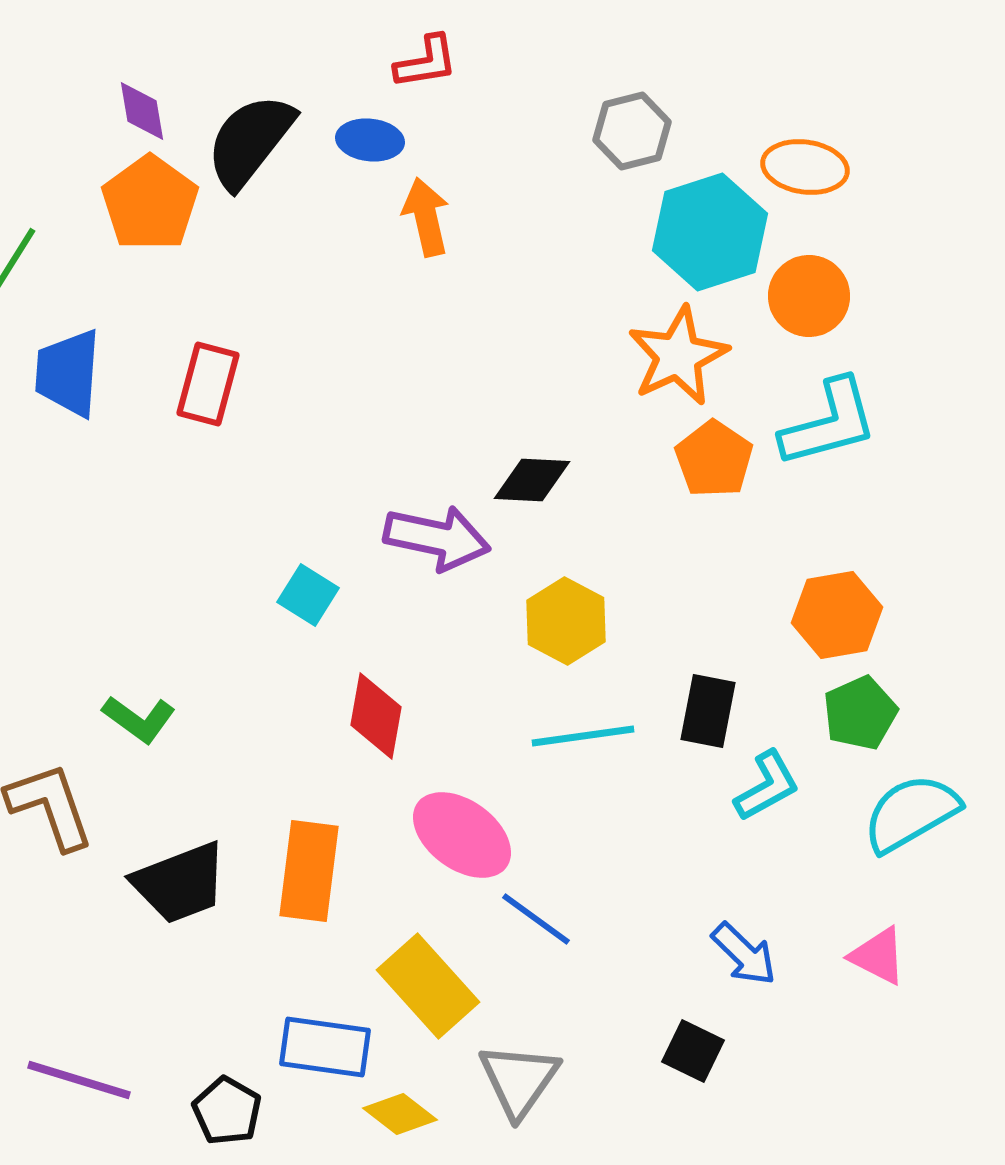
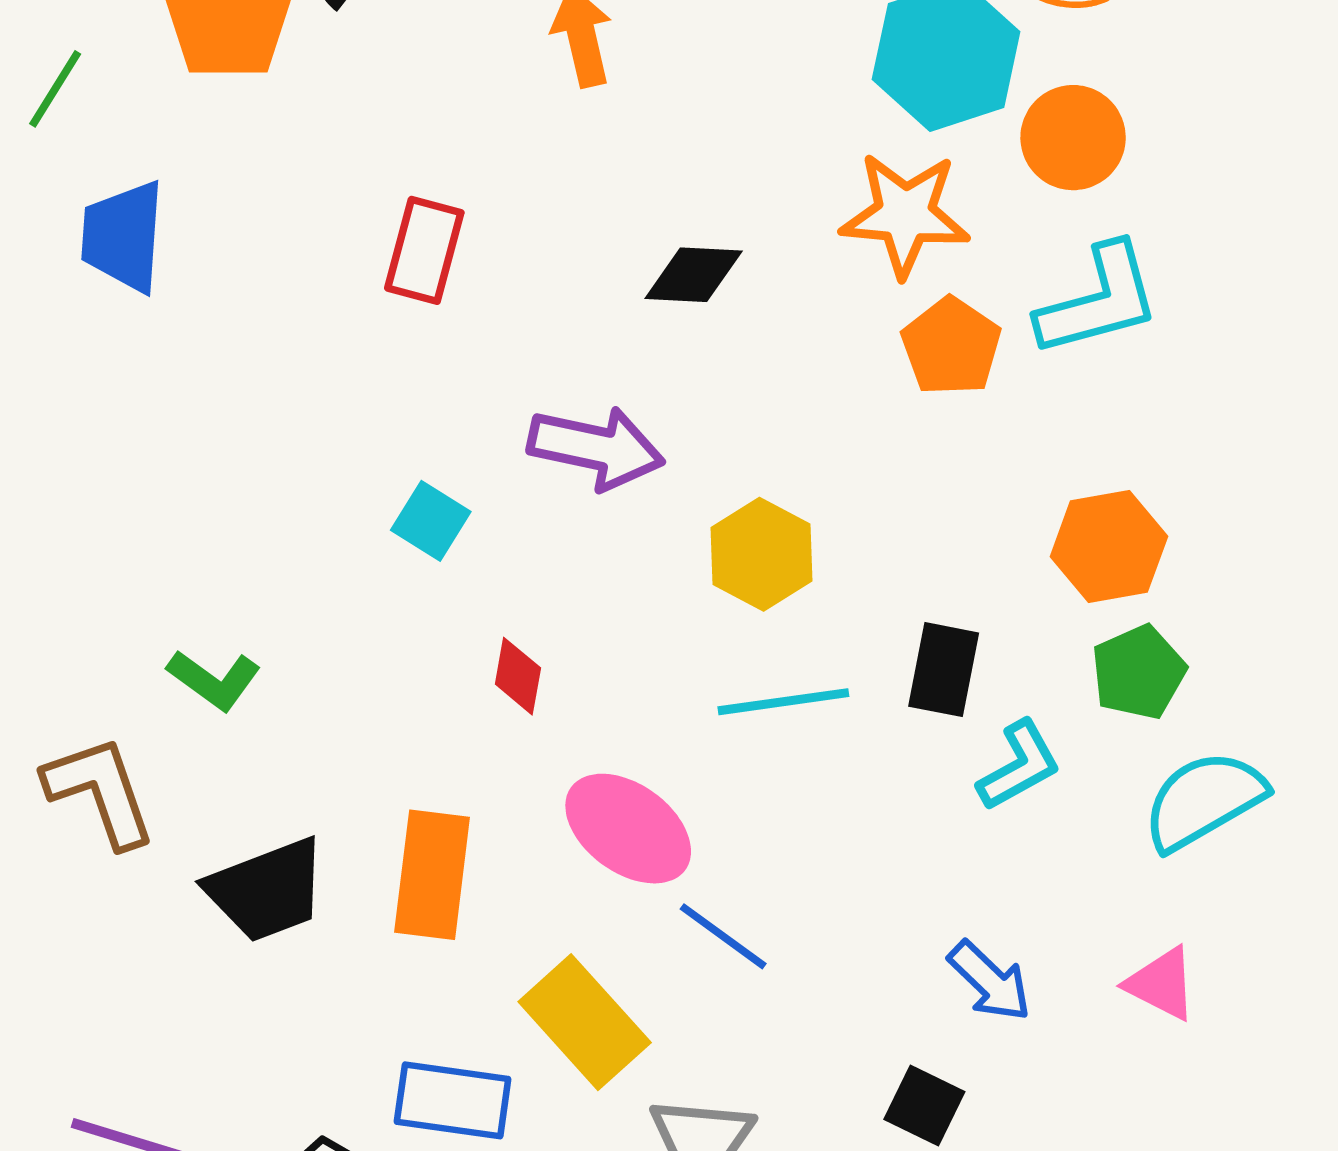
orange star: (678, 356) -> (905, 214), turned 30
red rectangle: (208, 384) -> (424, 250), moved
black diamond: (532, 480) -> (694, 275), moved
red diamond: (376, 716) -> (518, 676), size x0.7

